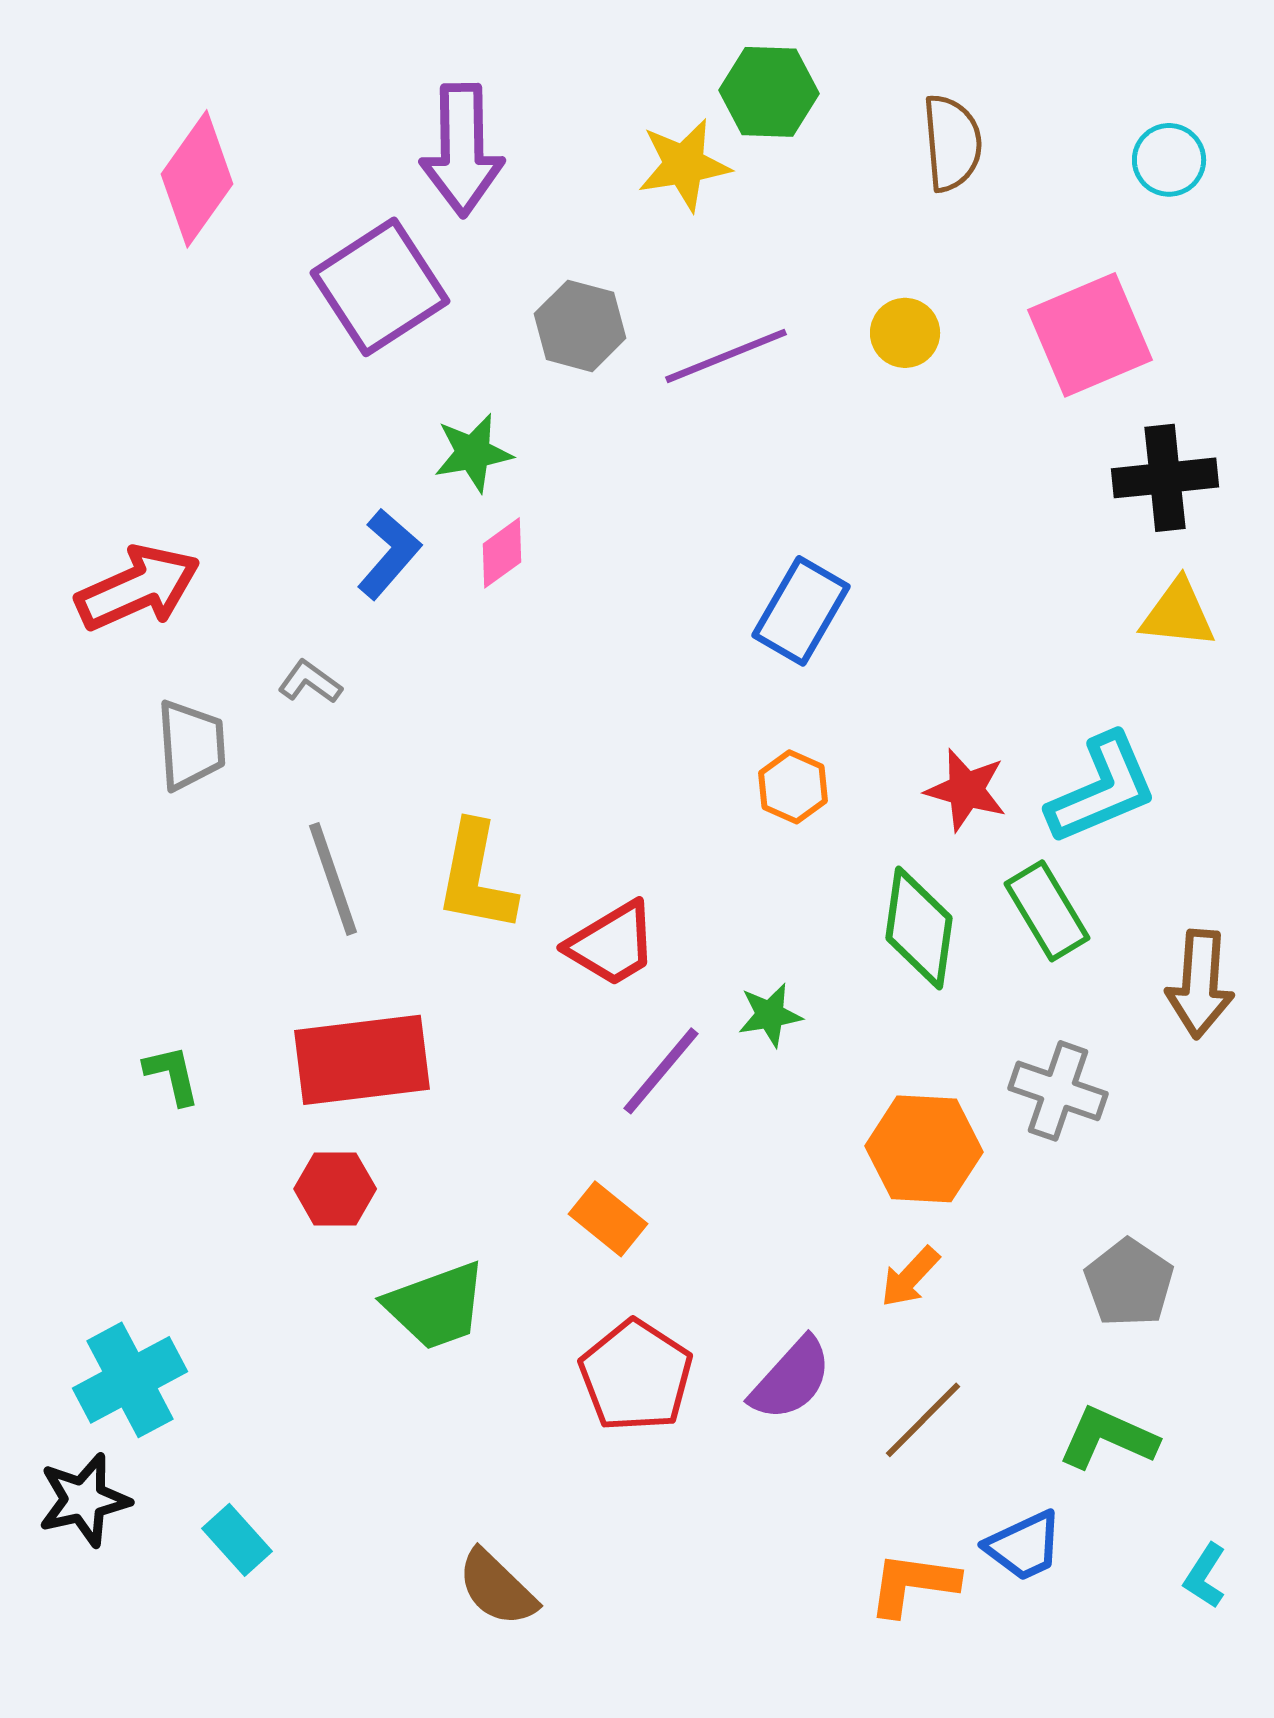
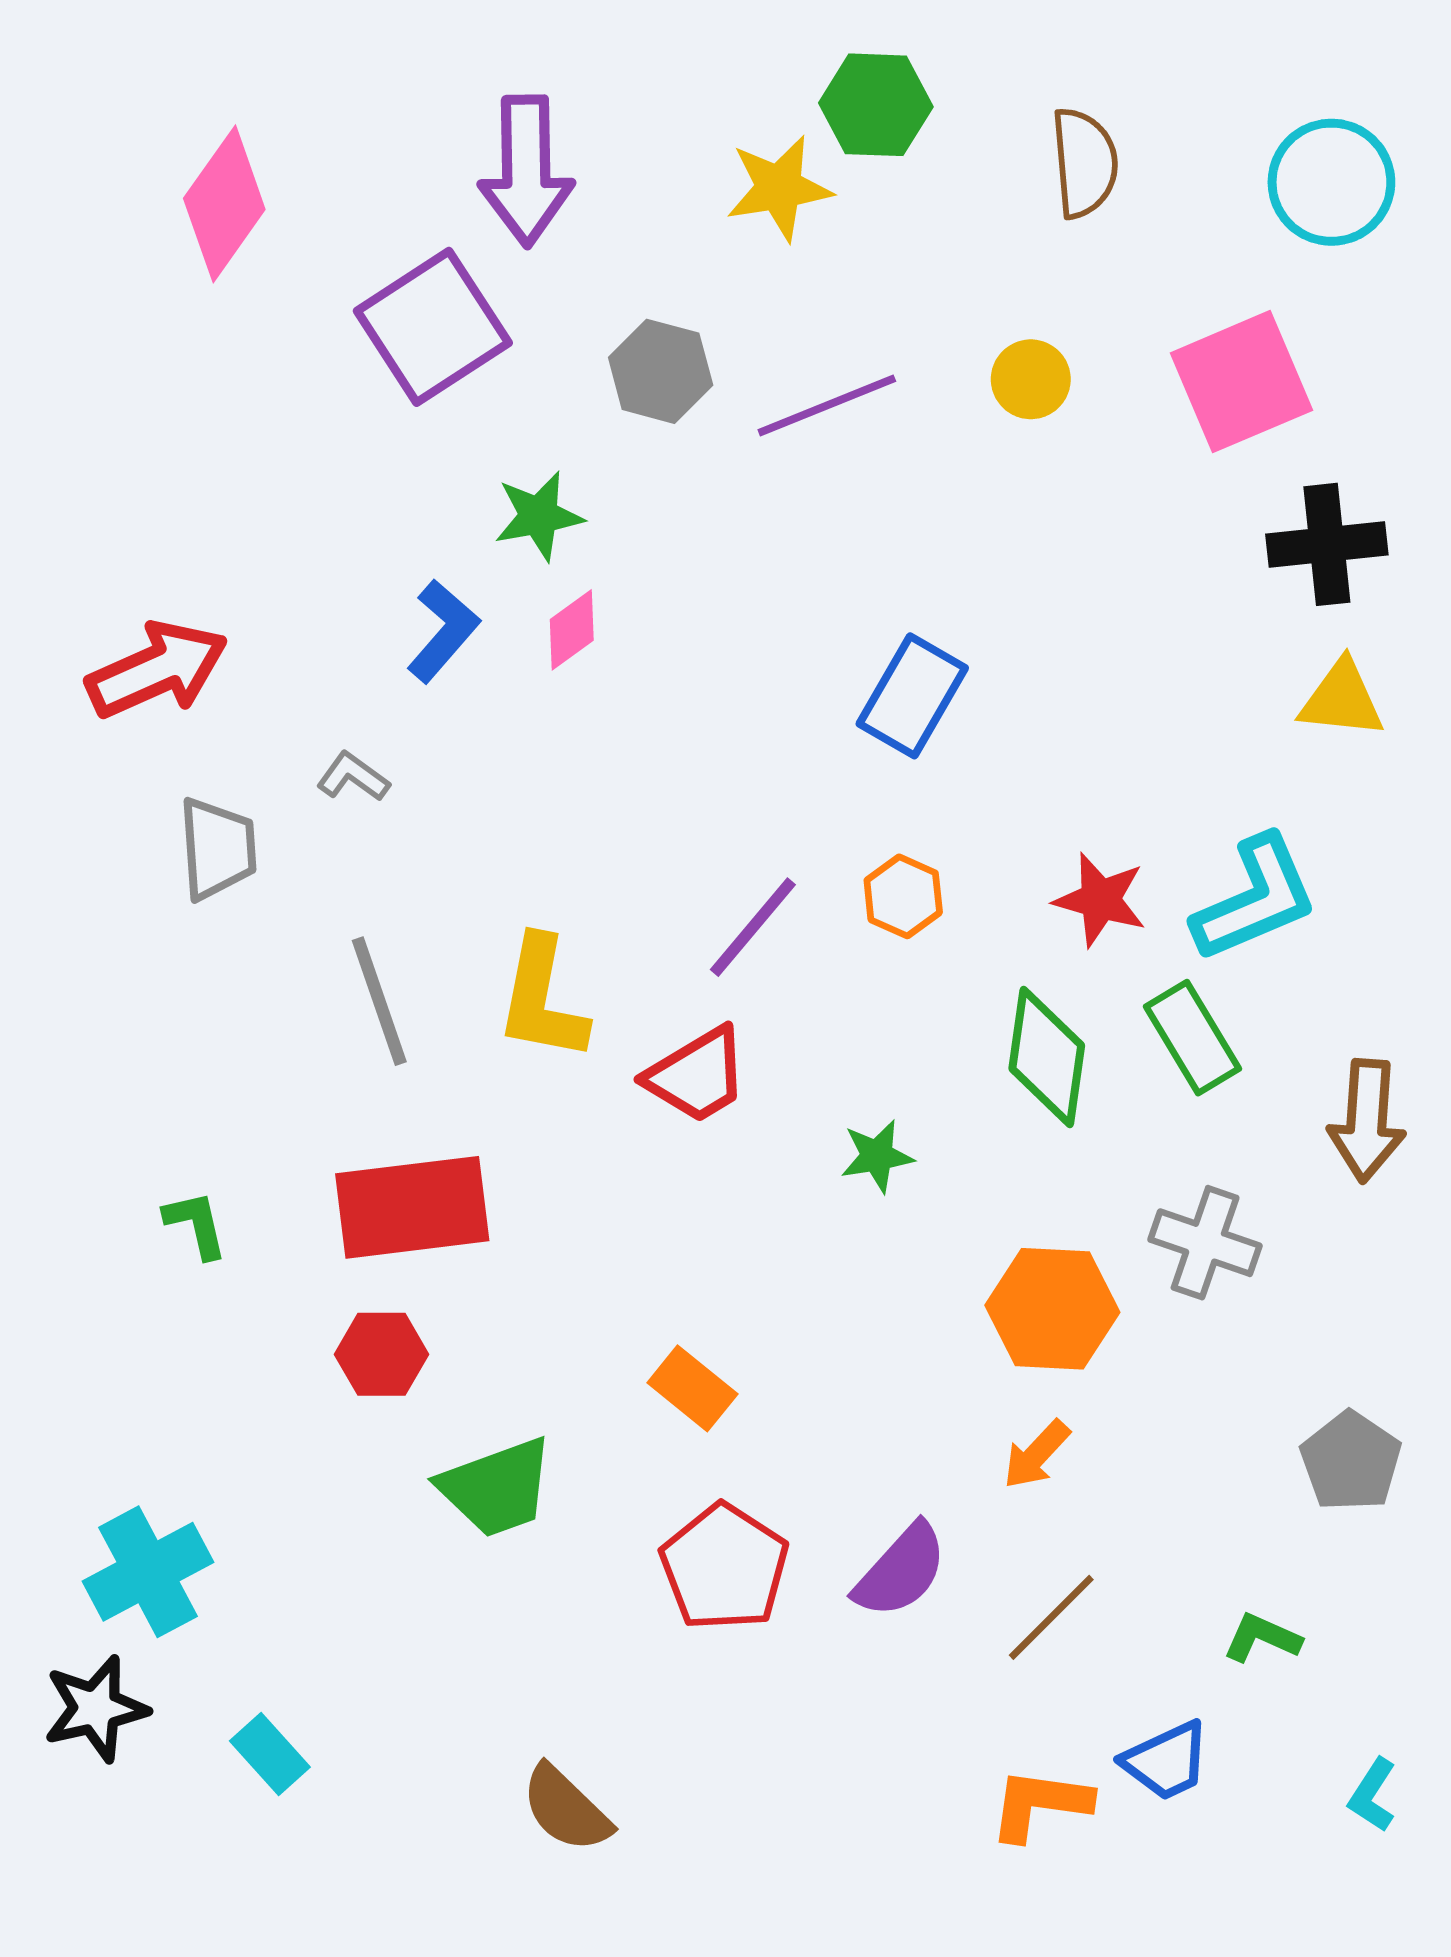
cyan circle: (1169, 160) -> (1331, 182), size x1.5
purple line: (661, 1071) -> (753, 927), moved
gray pentagon: (1129, 1283) -> (1351, 1461), moved
green L-shape: (1108, 1438) -> (1262, 1638), size x0.7

